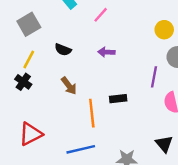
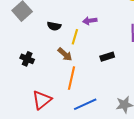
yellow line: (29, 60) -> (75, 37), moved
orange line: (92, 113) -> (72, 78), moved, turned 30

